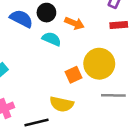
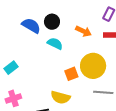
orange arrow: (74, 23) -> (83, 31), moved

